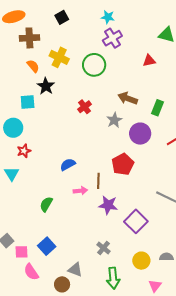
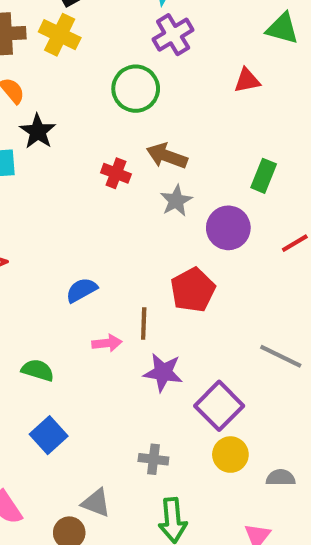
yellow cross: (59, 57) -> (60, 35), moved
brown arrow: (128, 98) -> (167, 156), moved
red cross: (85, 107) -> (116, 173), turned -32
green semicircle: (46, 204) -> (38, 370), turned 77
blue square: (47, 246) -> (49, 435), moved
gray cross: (104, 248) -> (153, 459), turned -32
yellow circle: (141, 261) -> (230, 455), moved

